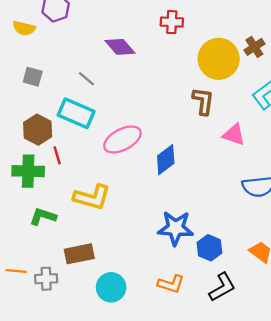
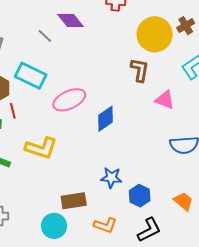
gray line: (86, 79) -> (45, 36), moved
blue star: (176, 228) -> (111, 178), size x0.7
brown rectangle: (79, 254) -> (74, 201), moved

